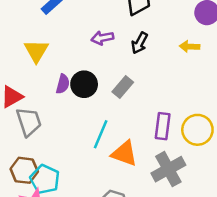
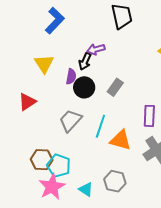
black arrow: (140, 43) -> (85, 61), moved
purple semicircle: (63, 84) -> (71, 77), moved
gray trapezoid: (29, 122) -> (70, 121), moved, turned -115

